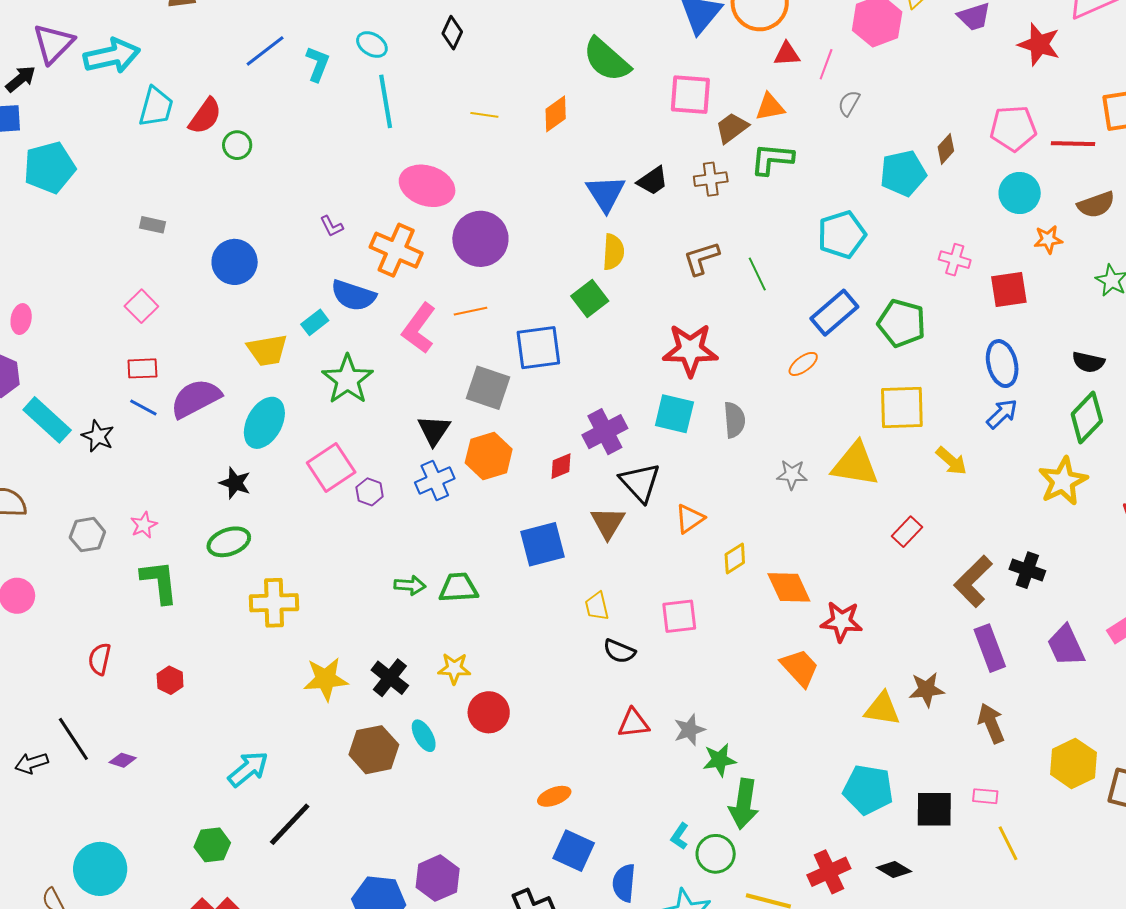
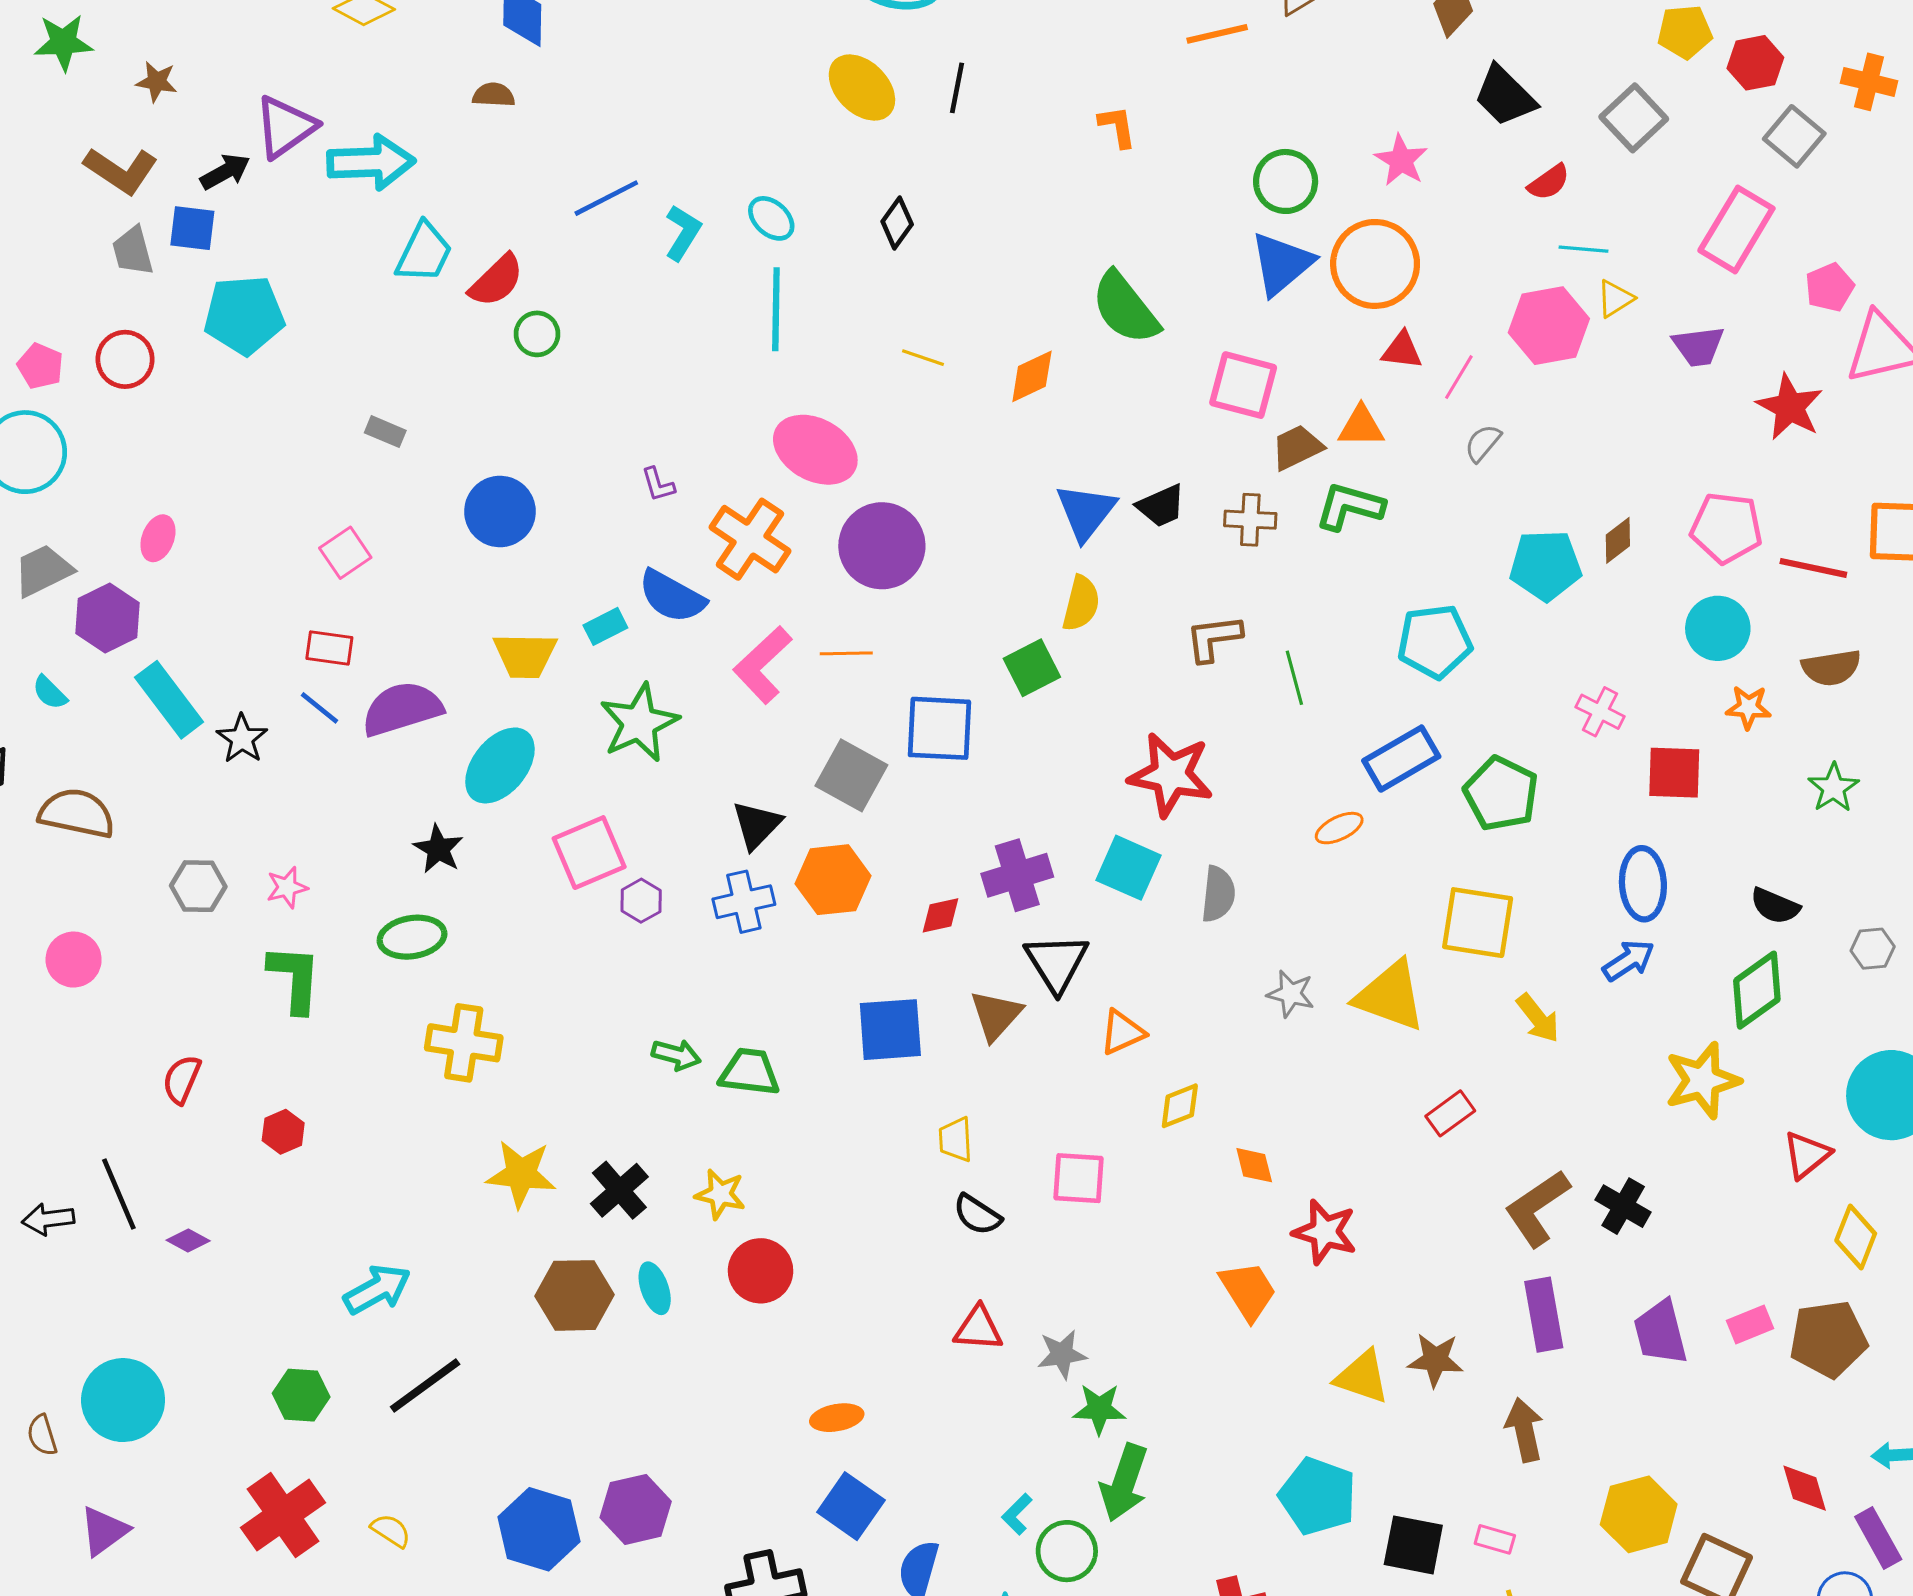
orange diamond: (789, 587) -> (1254, 1165), size x0.6

